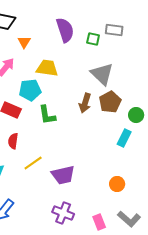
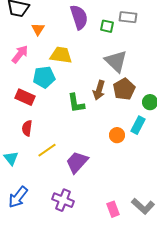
green L-shape: (47, 115) -> (76, 103), moved
purple trapezoid: (63, 175) -> (77, 162), turned 145
orange circle: (117, 184) -> (117, 135), moved
purple cross: (63, 213) -> (63, 200), moved

